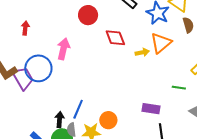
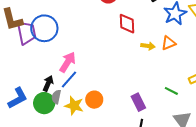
orange triangle: (161, 43) -> (169, 43), size x0.7
pink arrow: (63, 49) -> (68, 62), moved
purple rectangle: (151, 109) -> (138, 102), turned 36

